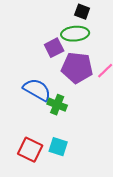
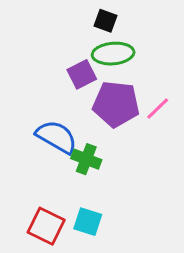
black square: (82, 12) -> (106, 21), moved

